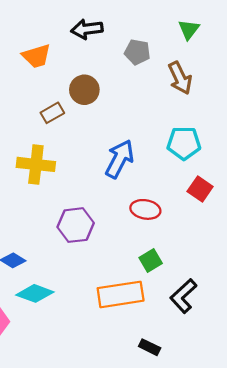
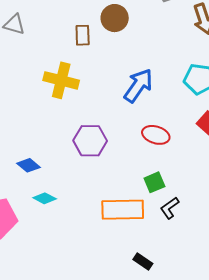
brown rectangle: (52, 113) -> (83, 35), turned -70
cyan diamond: (35, 293) -> (45, 198), size x0.7
black L-shape: (183, 296) -> (170, 208), moved, size x0.7

